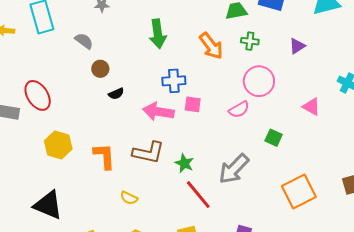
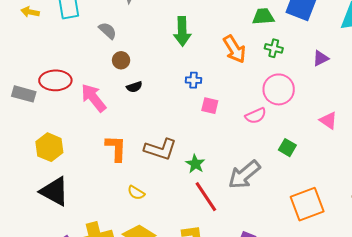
blue cross: (174, 81) -> (194, 80), size x0.7
red ellipse: (38, 95) -> (55, 80), turned -64
pink arrow: (158, 112) -> (93, 98), moved, turned 36
yellow hexagon: (58, 145) -> (49, 147), moved

